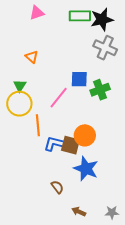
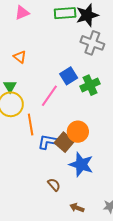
blue square: (79, 79) -> (69, 76), turned -30
brown square: (70, 145) -> (64, 142), turned 30

